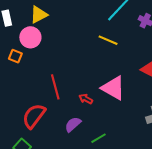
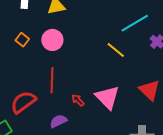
pink circle: (30, 37) -> (52, 40), moved

